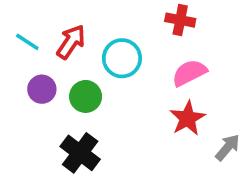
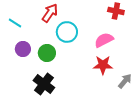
red cross: (180, 20) -> (116, 11), moved
red arrow: (71, 42) -> (50, 13), moved
red star: (187, 118) -> (103, 65), turned 30

